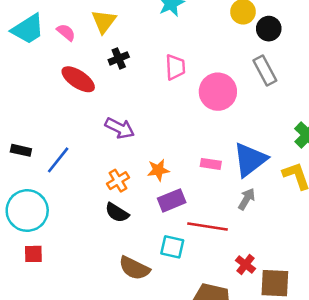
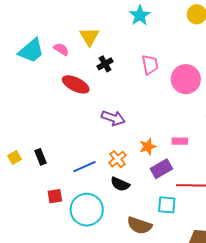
black rectangle: (21, 150) -> (41, 157), moved, turned 63
blue line: (58, 160) -> (84, 167), moved, turned 35
pink rectangle: (211, 164) -> (180, 141), moved
cyan circle: (27, 211) -> (87, 210), moved
red square: (33, 254) -> (55, 196), moved

